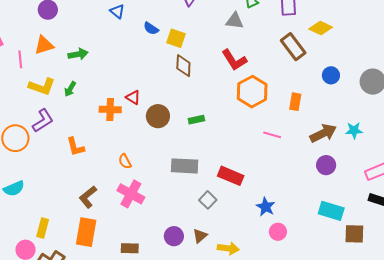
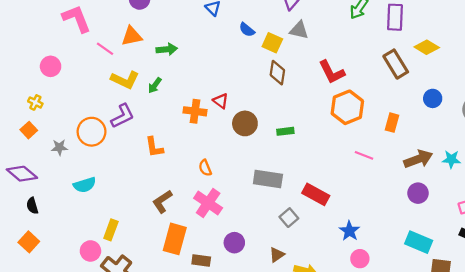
gray triangle: (235, 21) -> (299, 30), moved
pink line: (20, 59) -> (105, 49), turned -54
orange rectangle: (86, 232) -> (175, 239), moved
purple circle: (174, 236) -> (234, 243), moved

